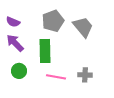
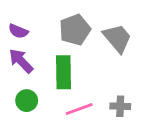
pink line: (56, 77) -> (79, 109), turned -30

